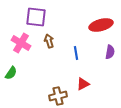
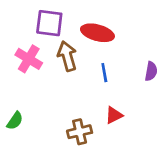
red ellipse: (101, 25) -> (97, 33), moved, turned 30
brown arrow: (49, 41) -> (67, 56), size x1.5
green semicircle: (11, 73) -> (15, 121), moved

